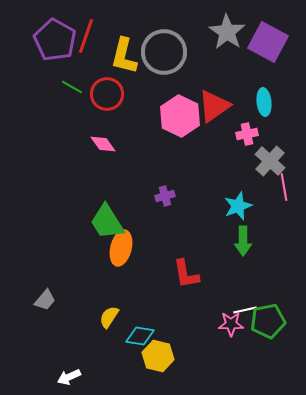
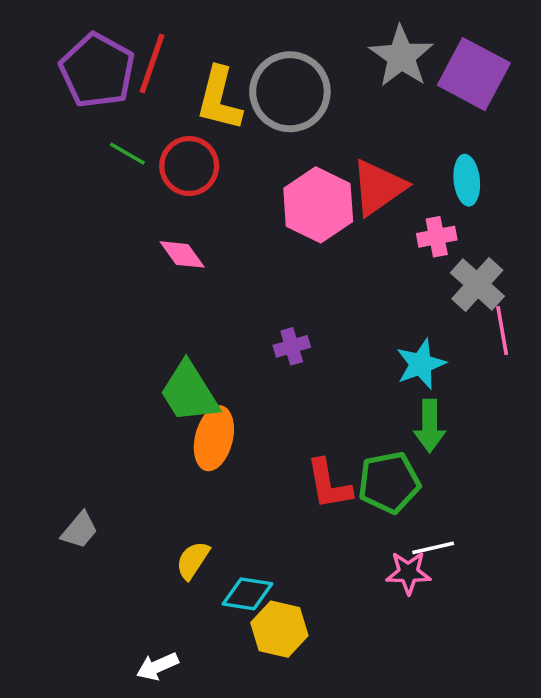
green pentagon: (268, 321) -> (389, 482), moved
white arrow: (69, 377) -> (157, 666), moved

